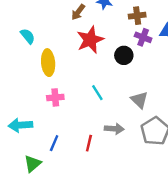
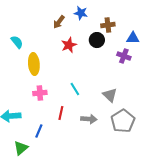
purple cross: (143, 37) -> (124, 56), moved
red star: (90, 40) -> (69, 45), size x0.7
black circle: (124, 55) -> (97, 40), moved
red line: (89, 143) -> (61, 113), moved

